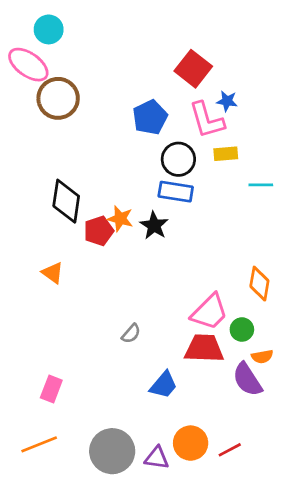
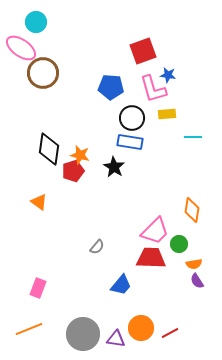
red square: (193, 69) -> (143, 51), turned 32
blue pentagon: (150, 117) -> (111, 87), turned 30
orange star: (120, 219) -> (80, 155), moved
purple semicircle: (247, 380) -> (197, 281), moved, size x0.6

